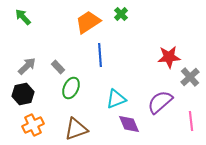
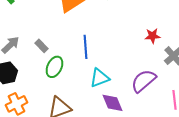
blue line: (100, 55) -> (85, 47), moved
red star: (169, 57) -> (152, 36), size x0.7

